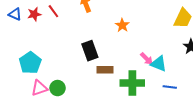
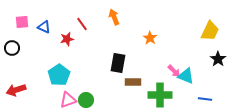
red star: (34, 14) -> (67, 39), moved
black rectangle: (90, 51) -> (118, 63), turned 30
blue line: (170, 87) -> (205, 99), moved

